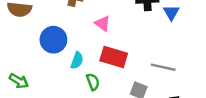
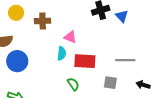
blue circle: (53, 40) -> (17, 61), moved
cyan semicircle: (77, 60) -> (62, 53), moved

